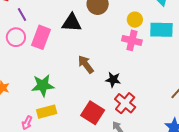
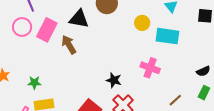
pink cross: (132, 40) -> (150, 68), moved
brown arrow: (86, 64) -> (69, 45), moved
green star: (43, 85) -> (34, 83), moved, size x0.6

